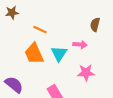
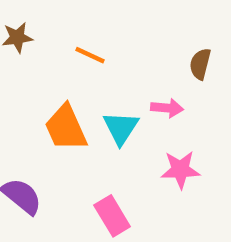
orange line: (40, 30) -> (90, 55), moved

